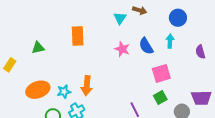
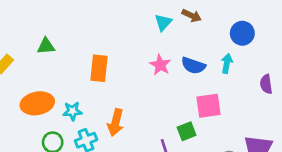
orange rectangle: (78, 36) -> (99, 68), moved
blue semicircle: (146, 46) -> (193, 66), turned -48
orange arrow: (87, 86) -> (116, 122), moved
green square: (160, 98) -> (187, 131), moved

